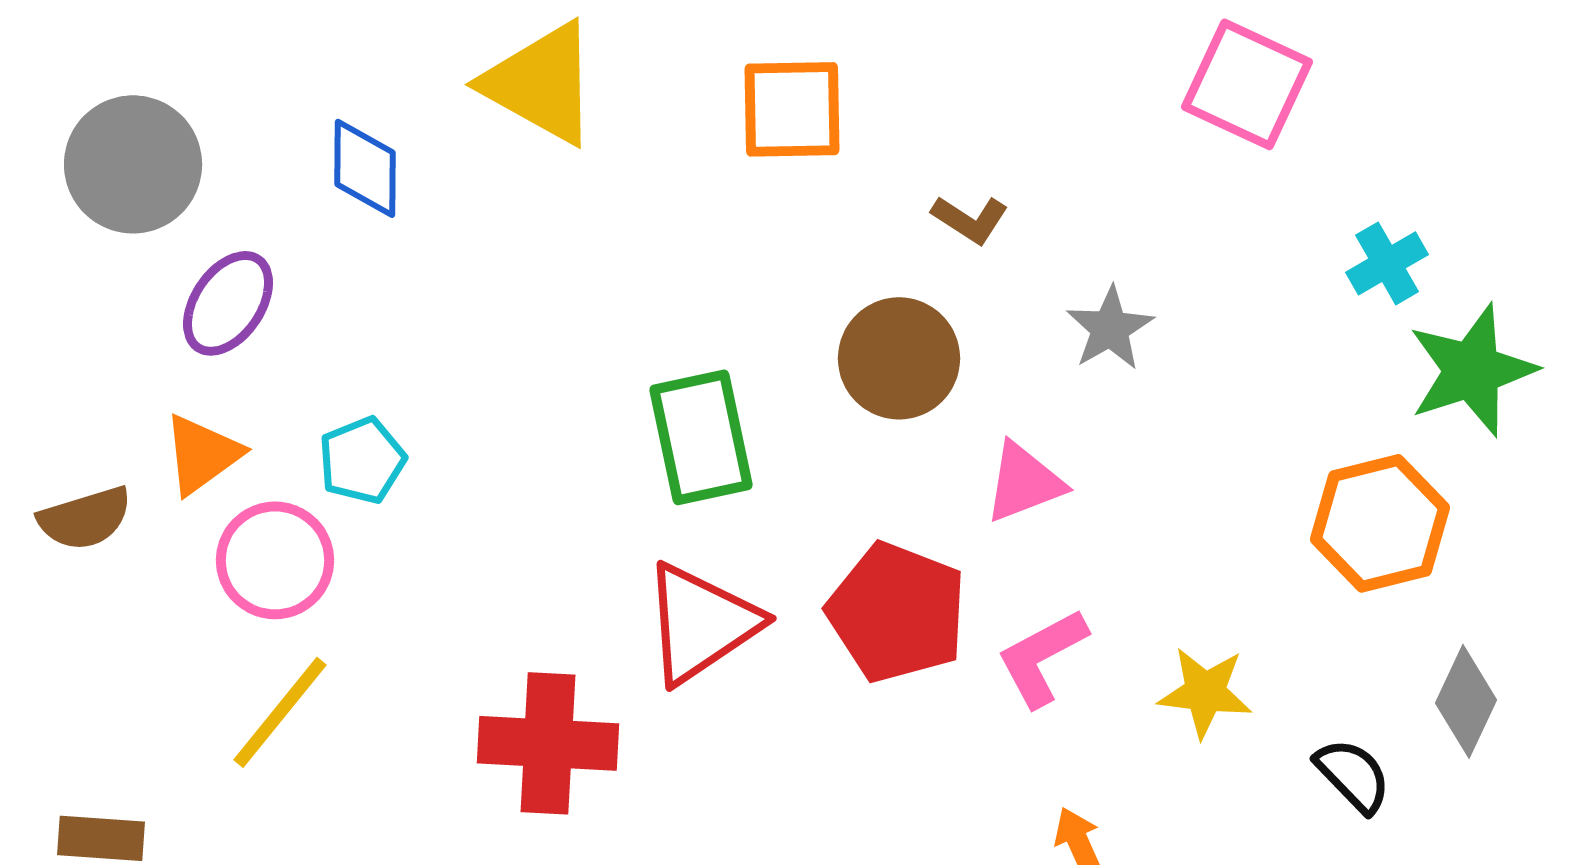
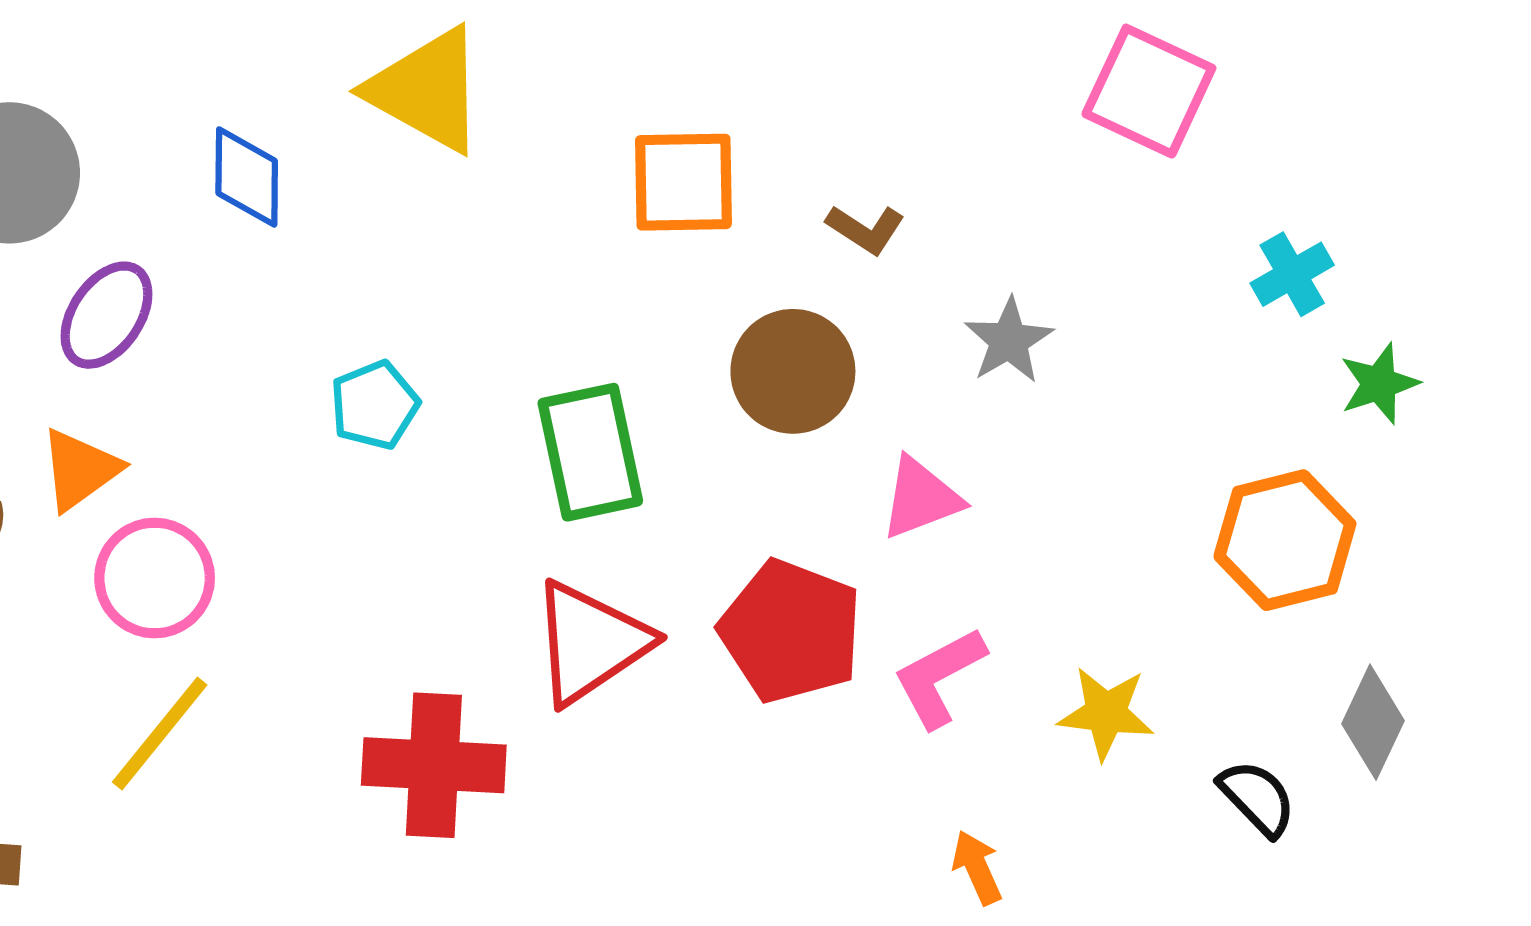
orange square: (792, 109) -> (683, 182), moved
green star: (1472, 370) -> (1379, 384), size x0.6
cyan pentagon: (362, 460) -> (375, 405), moved

